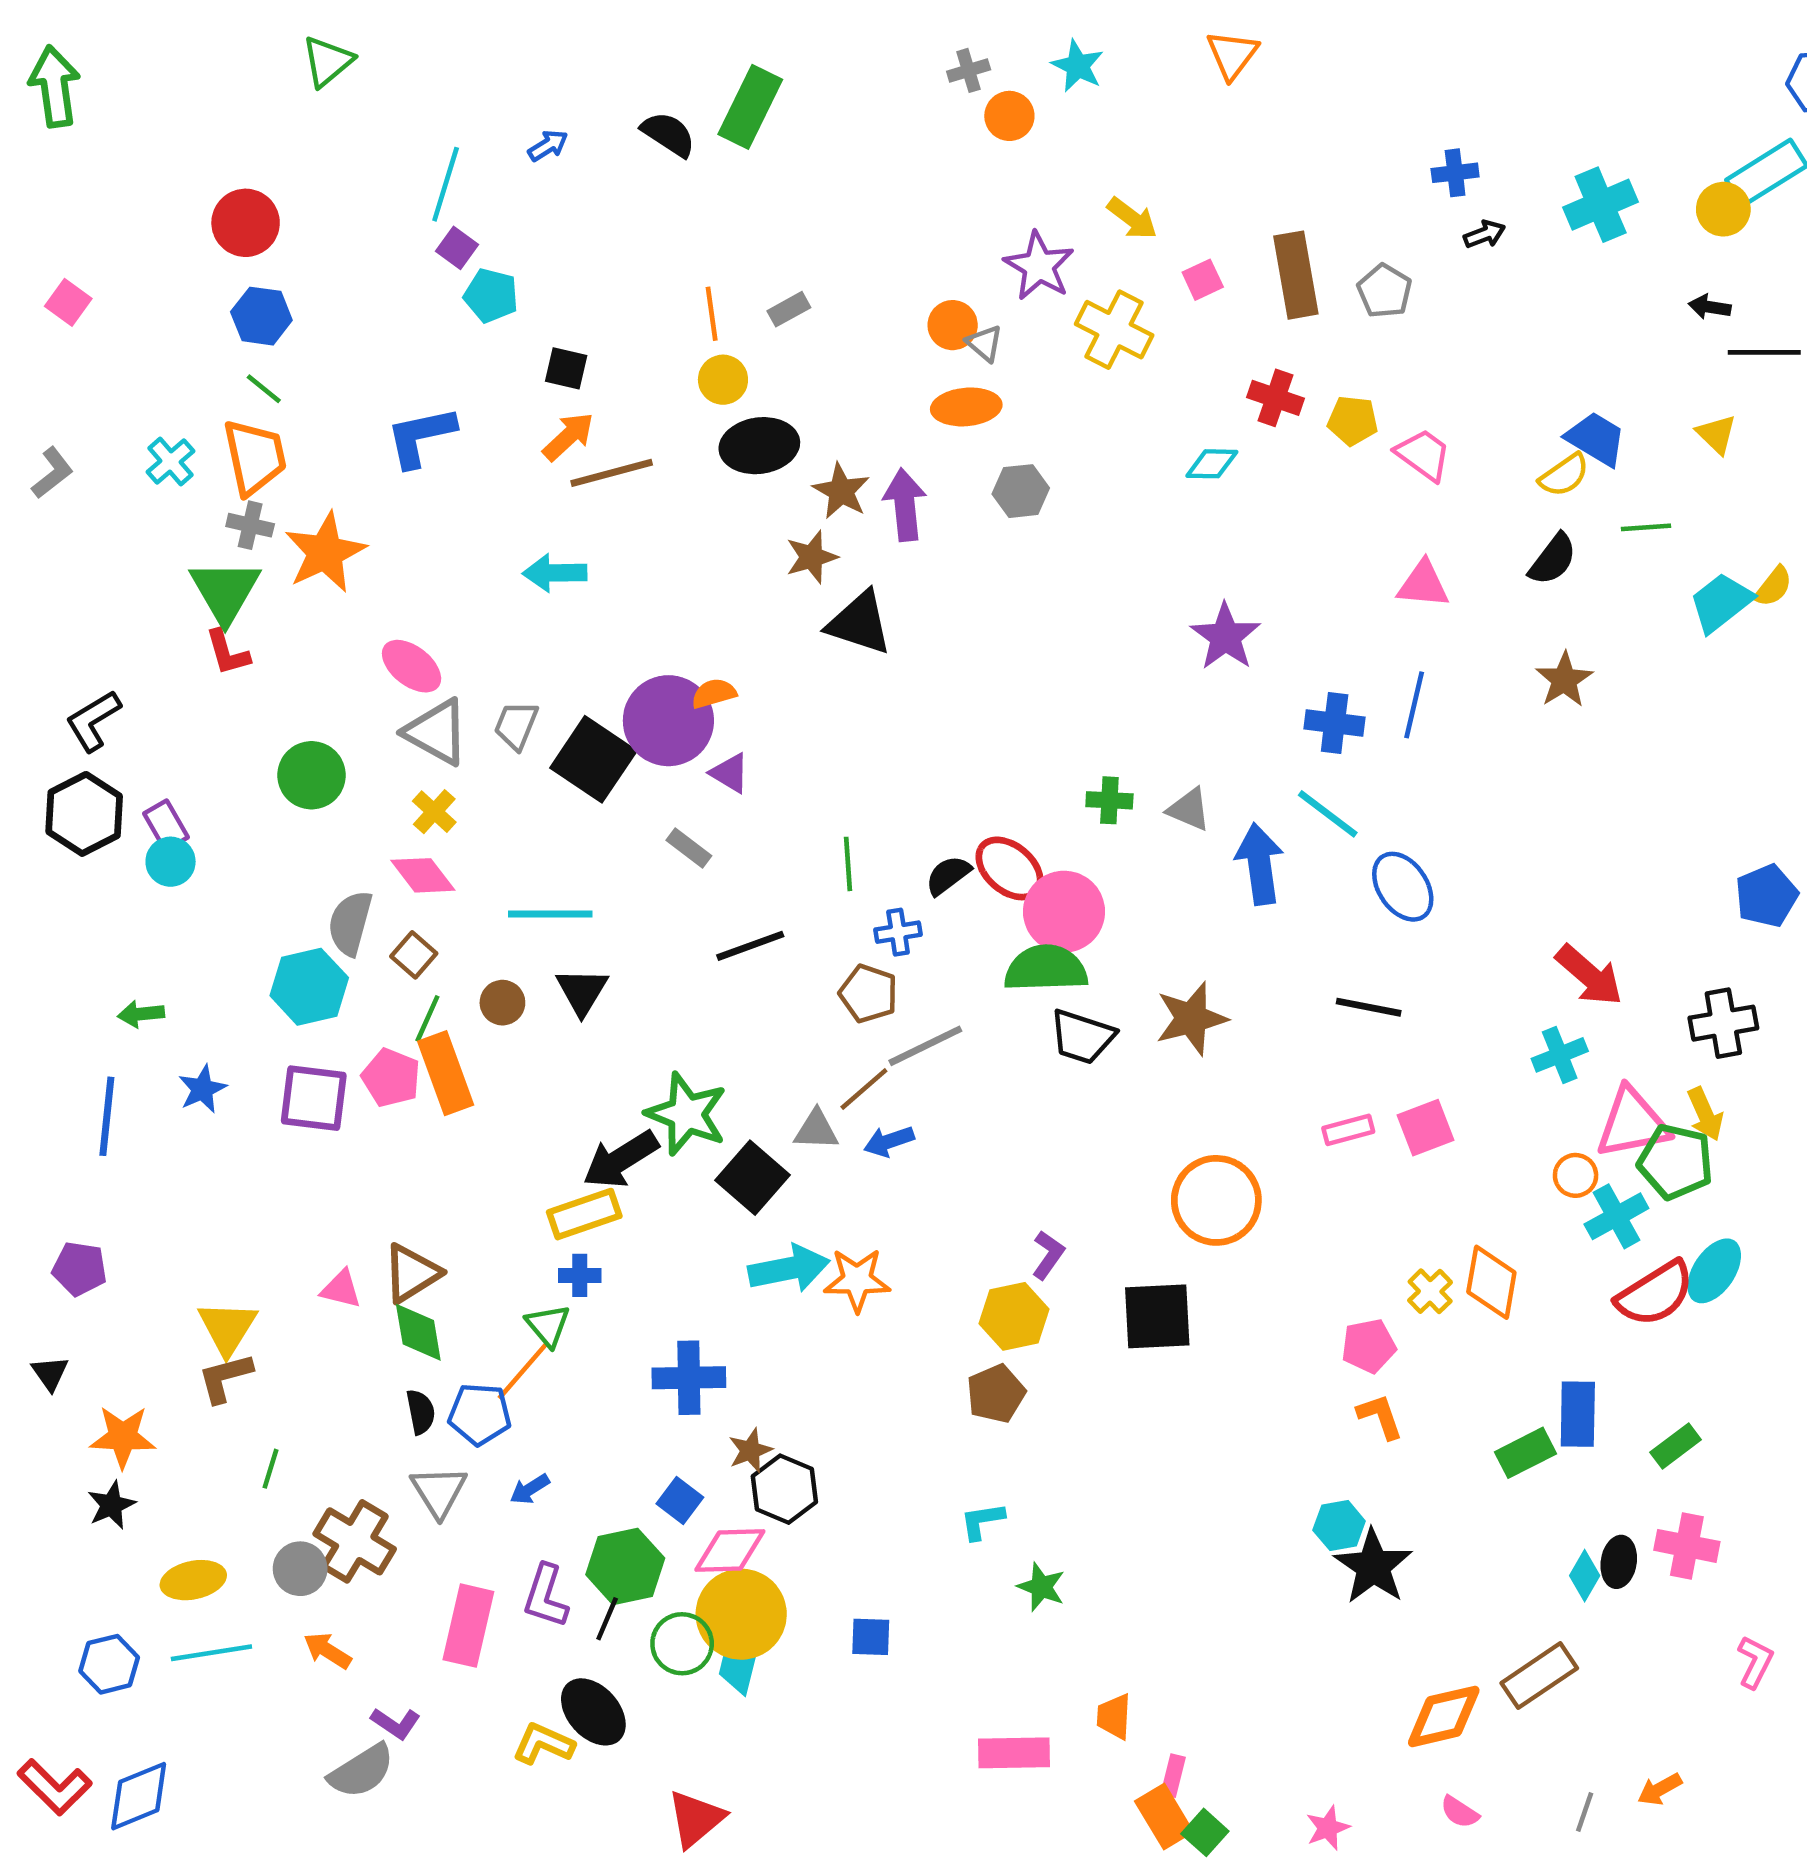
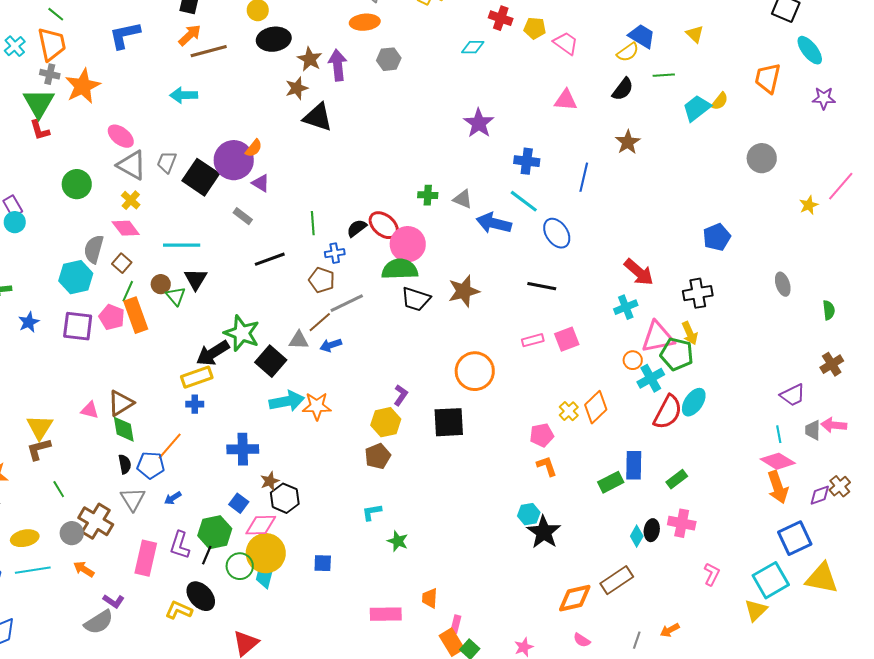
orange semicircle: (714, 693) -> (254, 148), turned 144
blue line: (1414, 705) -> (584, 177), moved
blue arrow: (1260, 864) -> (494, 223), turned -68
orange diamond: (1491, 1282) -> (596, 407), turned 36
red semicircle: (1655, 1294) -> (668, 412), turned -30
green triangle: (548, 1325) -> (176, 296), moved
green line: (271, 1469) -> (59, 489), turned -48

